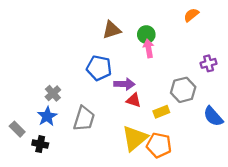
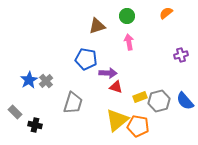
green circle: (146, 35) -> (127, 16), moved
gray hexagon: (183, 90) -> (159, 101), moved
blue star: (47, 116) -> (29, 80), moved

